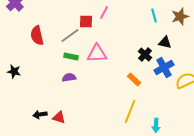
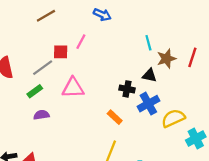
cyan line: (154, 16) -> (148, 43), moved
brown star: (180, 16) -> (166, 59), moved
black cross: (145, 54) -> (127, 89), turned -32
green rectangle: (71, 56) -> (35, 91), moved, turned -48

